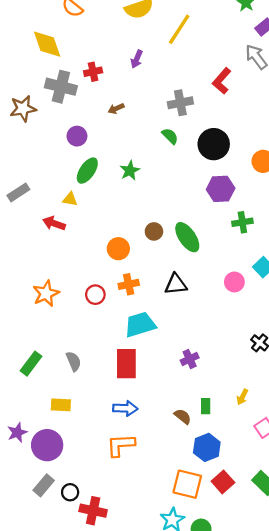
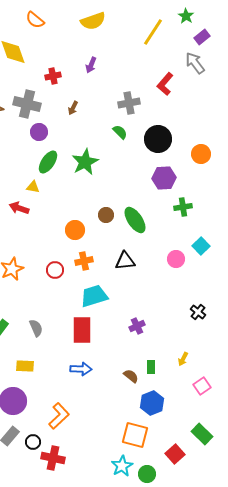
yellow line: (179, 29) -> (153, 32), moved
gray cross: (61, 87) -> (27, 104), moved
brown arrow: (116, 109) -> (73, 108), turned -40
green star: (130, 171) -> (85, 162), size x1.5
orange L-shape: (121, 445) -> (59, 416), moved, turned 140
red square: (223, 482) -> (175, 454), moved

